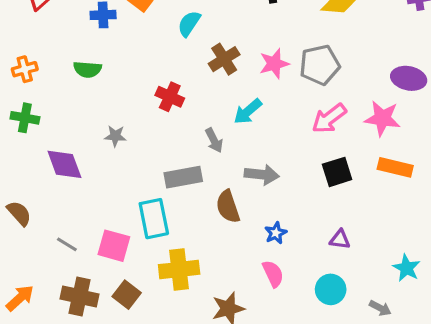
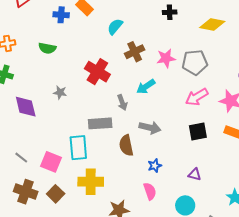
red cross: (170, 97) -> (97, 72), size x1.4

